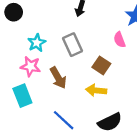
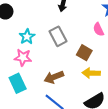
brown arrow: (58, 78) -> (54, 77), moved, turned 102
yellow arrow: (96, 90) -> (91, 73), moved

